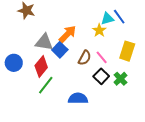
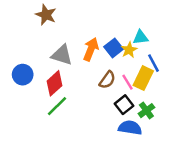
blue line: (119, 17) -> (154, 63), moved
orange arrow: (67, 34) -> (91, 49), turned -30
blue square: (60, 50) -> (114, 48), moved
yellow rectangle: (127, 51) -> (143, 78), moved
blue semicircle: (78, 98) -> (130, 128), moved

